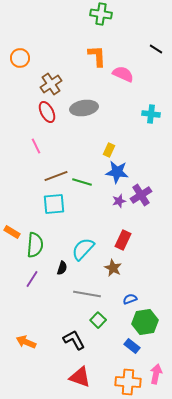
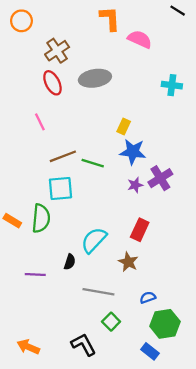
green semicircle: (35, 245) -> (41, 218), moved
purple line: (32, 279) -> (35, 275), turned 60

